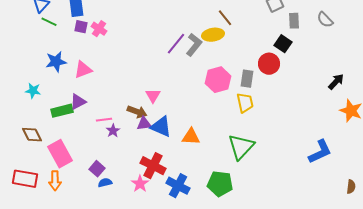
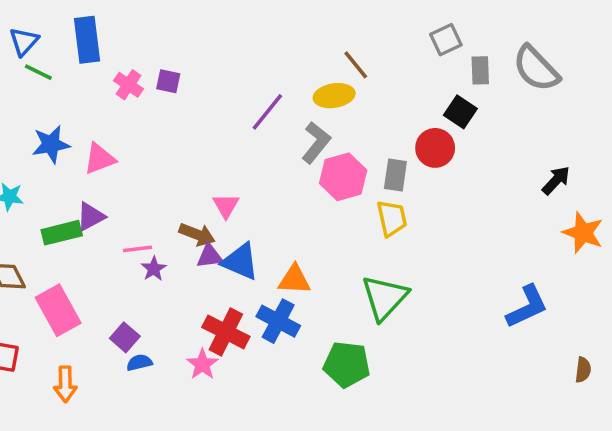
gray semicircle: (325, 20) -> (536, 69), size x1.6
purple square: (81, 27) -> (168, 81), moved
gray L-shape: (194, 45) -> (316, 143), moved
orange arrow: (55, 181) -> (65, 384), moved
blue cross: (178, 186) -> (278, 321), moved

